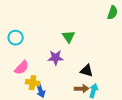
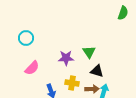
green triangle: (69, 37) -> (89, 52), moved
yellow cross: (33, 83) -> (72, 83), moved

